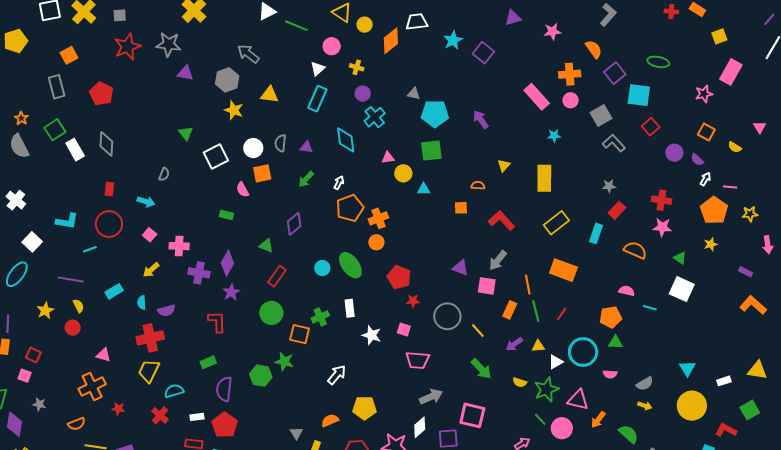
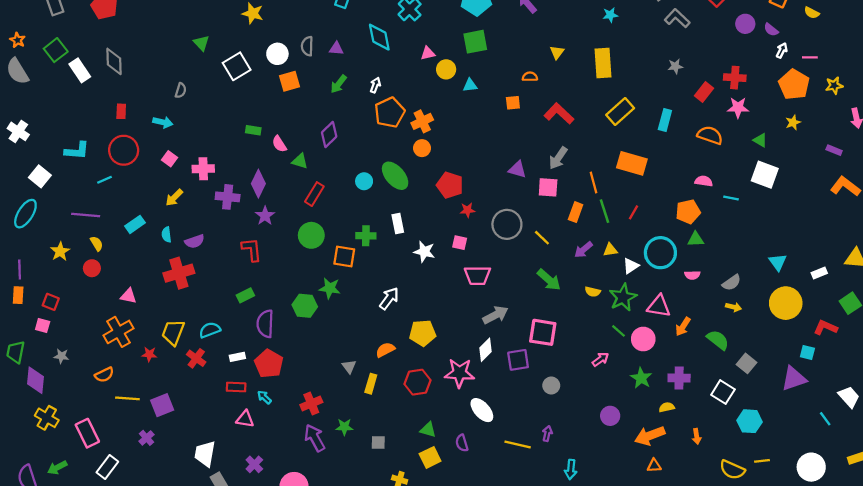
pink semicircle: (243, 190) -> (279, 144), moved
red rectangle: (617, 210) -> (704, 92), moved
green cross: (320, 317) -> (366, 236), turned 30
yellow trapezoid: (149, 371) -> (173, 332), moved

